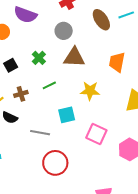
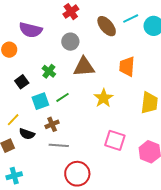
yellow star: (90, 91) -> (103, 98), turned -30
brown cross: (21, 94) -> (52, 124), moved
cyan square: (67, 115) -> (40, 101), moved

